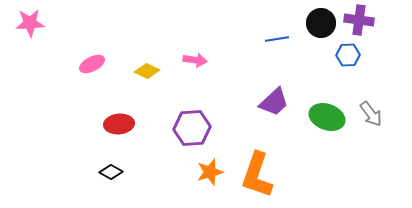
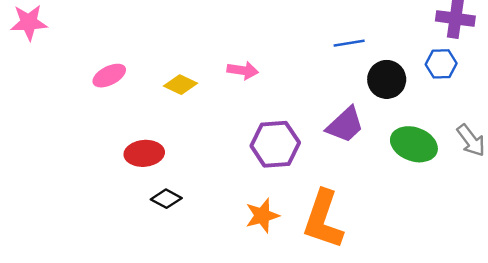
black circle: (321, 23) -> (387, 79), moved
purple hexagon: (192, 128) -> (275, 144), moved
black diamond: (111, 172) -> (166, 199), moved

